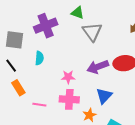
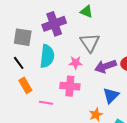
gray triangle: (92, 32) -> (90, 43), moved
cyan semicircle: (39, 58) -> (47, 56), size x1.6
pink star: (68, 77) -> (76, 63), moved
pink cross: (69, 99) -> (70, 86), moved

